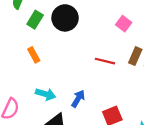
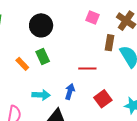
green rectangle: (35, 20) -> (43, 56), moved, turned -42
red line: (105, 61) -> (87, 68), moved

